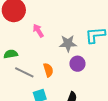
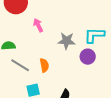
purple circle: (77, 64) -> (88, 57), moved

